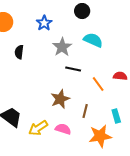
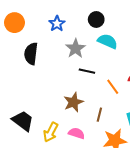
black circle: (82, 11) -> (96, 19), moved
black semicircle: (19, 52) -> (31, 54), size x1.5
yellow arrow: (38, 128) -> (51, 132), turned -30

